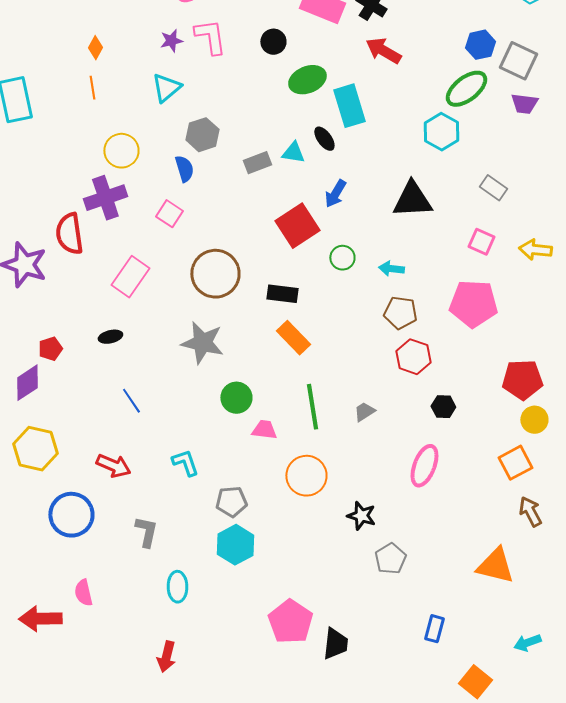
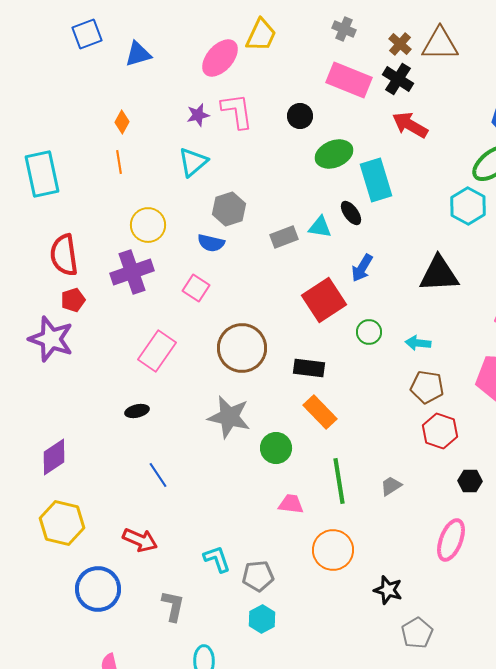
blue semicircle: (184, 169) -> (211, 243), turned 120
red semicircle: (69, 234) -> (64, 255), moved
red pentagon: (50, 349) -> (73, 300), moved
green circle: (236, 398) -> (276, 448), moved
cyan L-shape: (185, 463) -> (217, 559), moved
cyan hexagon: (235, 545) -> (262, 619), size x0.7

